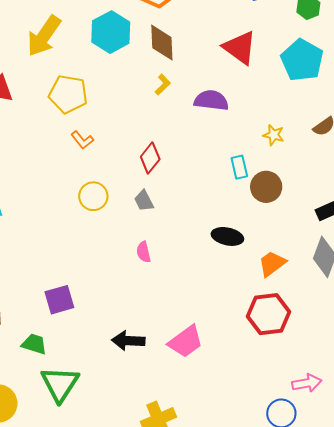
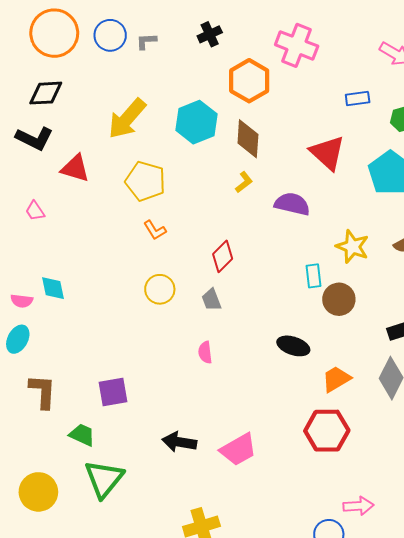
yellow star: (274, 135) -> (352, 247), size x1.5

